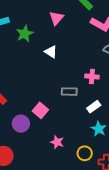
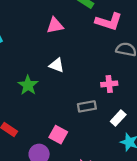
pink triangle: (56, 18) -> (55, 25), turned 49
green star: (25, 34) -> (28, 85), moved

